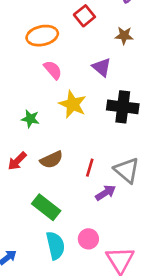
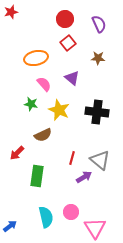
purple triangle: (102, 67) -> (72, 78), moved
green star: (30, 119) -> (31, 104), moved
brown semicircle: (51, 160) -> (43, 135), moved
green rectangle: (46, 207) -> (37, 176), moved, turned 60

